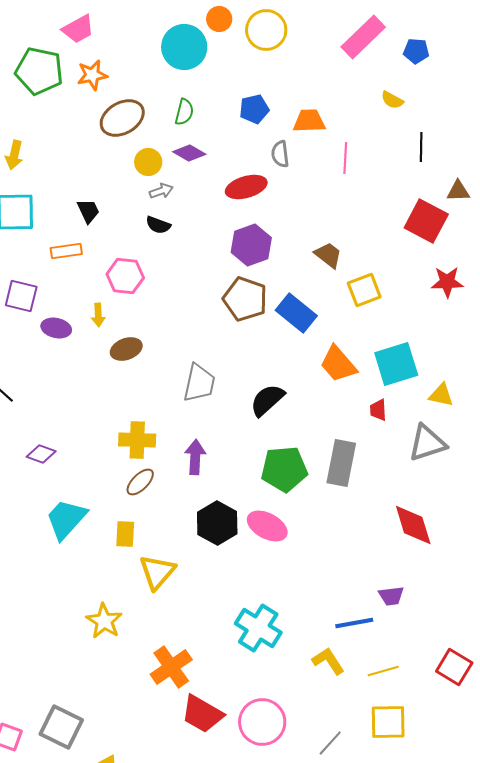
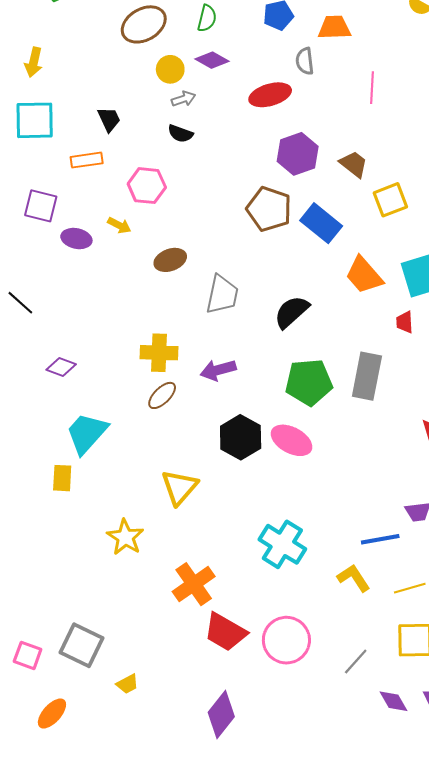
pink line: (345, 158) -> (372, 88), moved
purple hexagon: (251, 245) -> (298, 154), moved
yellow arrow: (98, 315) -> (119, 225), turned -60
brown ellipse: (126, 349) -> (170, 260), moved
purple arrow: (195, 457) -> (218, 370), turned -108
yellow rectangle: (125, 534) -> (62, 478), moved

